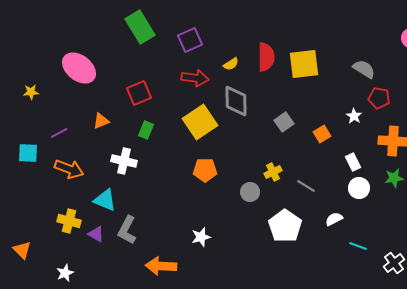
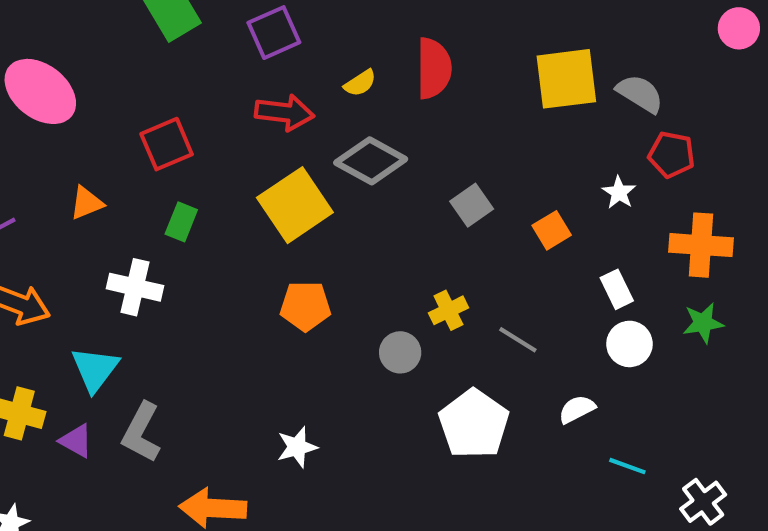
yellow square: (304, 64) -> (566, 79), moved
gray diamond: (236, 101) -> (371, 161), turned -60
cyan triangle: (105, 200) -> (95, 369), turned 45

